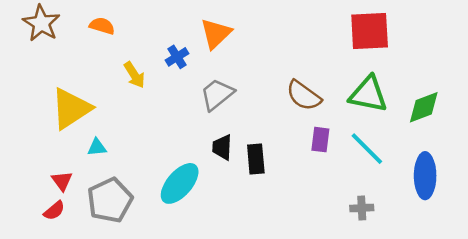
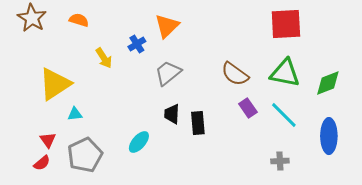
purple rectangle: (320, 140) -> (248, 108), turned -42
cyan ellipse: (180, 183) -> (139, 142), size x0.7

